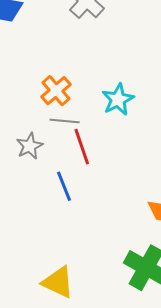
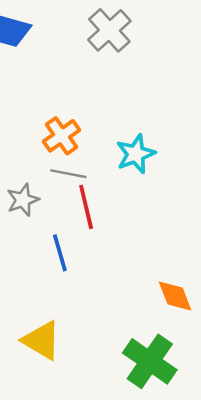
yellow triangle: (58, 282) -> (42, 340), moved

